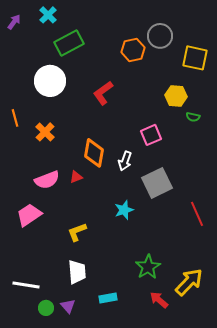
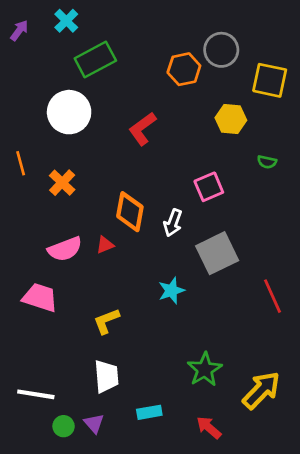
yellow hexagon: (176, 96) -> (231, 119), moved
pink trapezoid: (29, 215) -> (40, 297), turned 52
red arrow: (159, 300) -> (209, 428), moved

